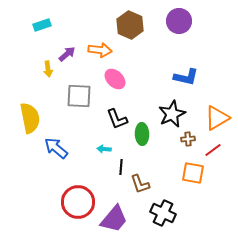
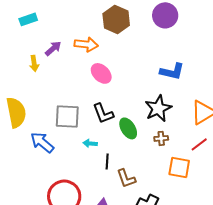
gray square: (79, 96) -> (67, 116), moved
green ellipse: (142, 134) -> (128, 128), turned -30
brown cross: (188, 139) -> (161, 138), moved

